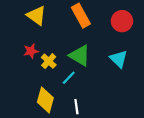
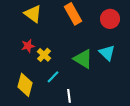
green triangle: (80, 56) -> (83, 59), moved
cyan line: (69, 78) -> (53, 77), moved
yellow diamond: (45, 100) -> (25, 85), moved

